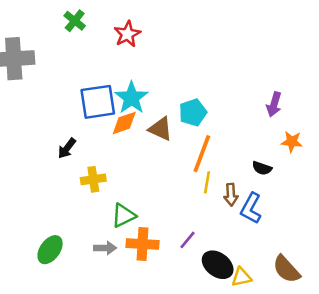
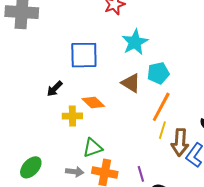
cyan star: (131, 98) -> (135, 42), moved
orange diamond: (124, 123) -> (93, 102), moved, turned 55
brown arrow: (231, 195) -> (180, 142), size x1.5
purple line: (187, 240) -> (141, 174), turned -63

